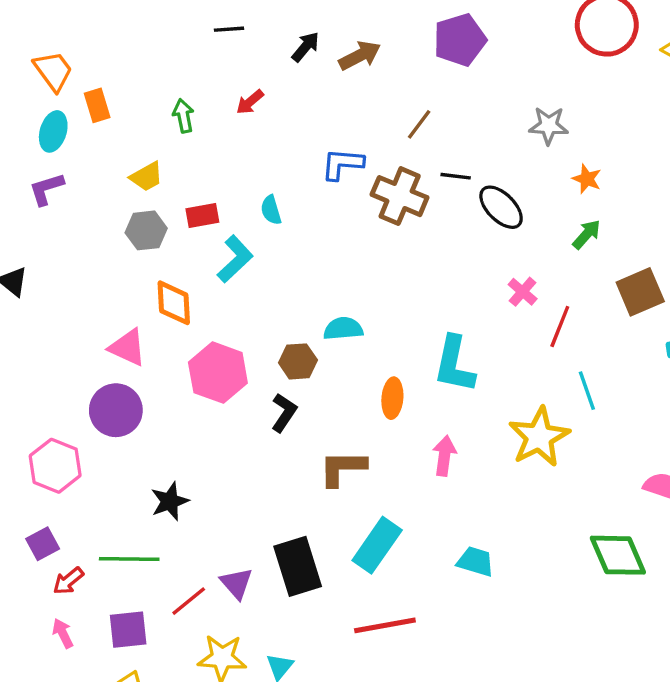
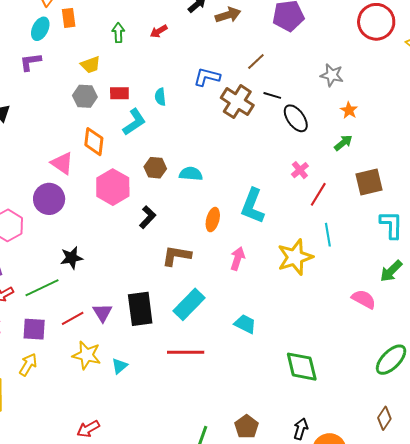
brown hexagon: (298, 361) -> (155, 168), moved
green diamond: (618, 555) -> (302, 367), moved
green line: (129, 559) -> (42, 288), turned -36

